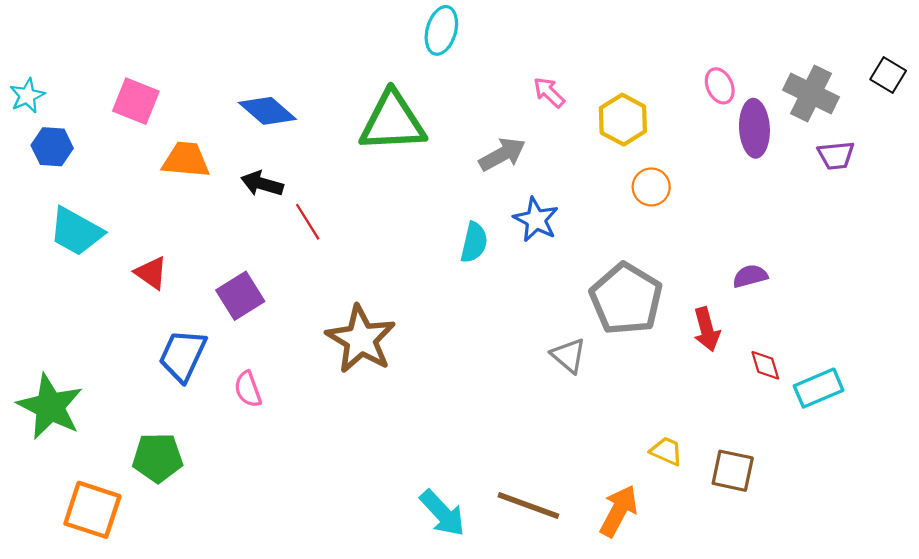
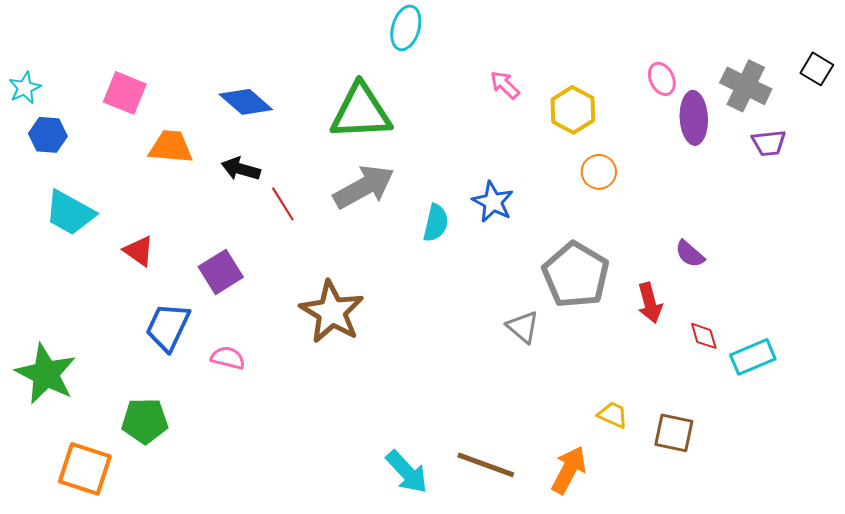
gray arrow: (502, 154) -> (364, 187), moved, size x1.4
purple semicircle: (750, 276) -> (690, 254), turned -124
pink semicircle: (248, 389) -> (228, 358), turned 124

